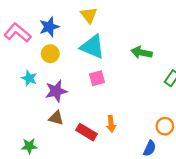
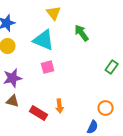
yellow triangle: (89, 15) -> (54, 13), moved
green arrow: (141, 53) -> (82, 33), moved, turned 42

